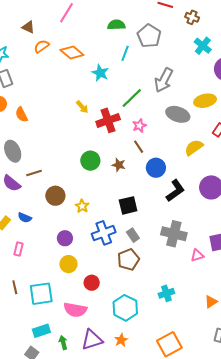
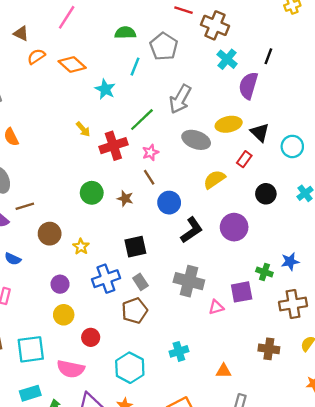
brown cross: (192, 17) -> (215, 25), size x1.6
orange triangle: (211, 302) -> (224, 371), moved, turned 32

